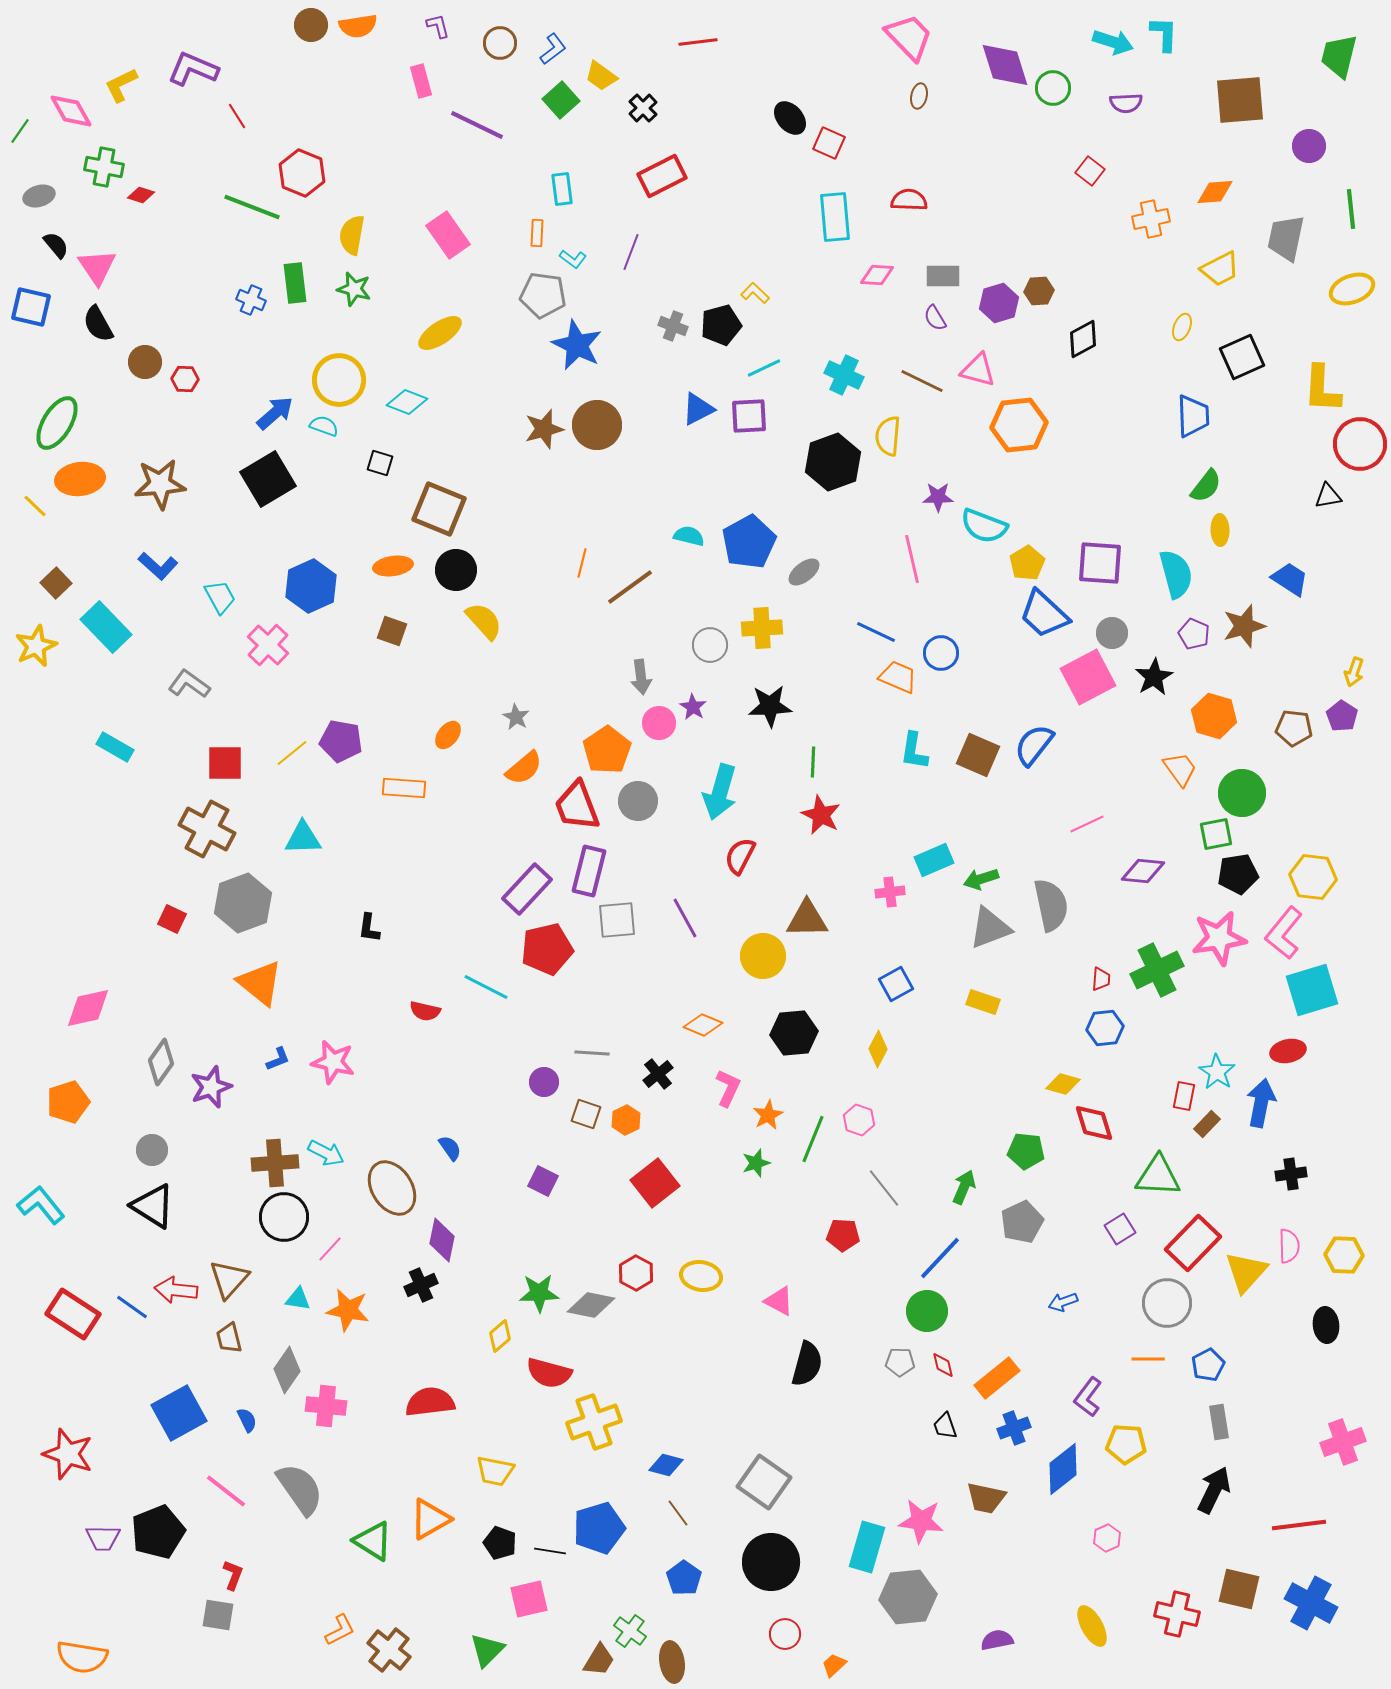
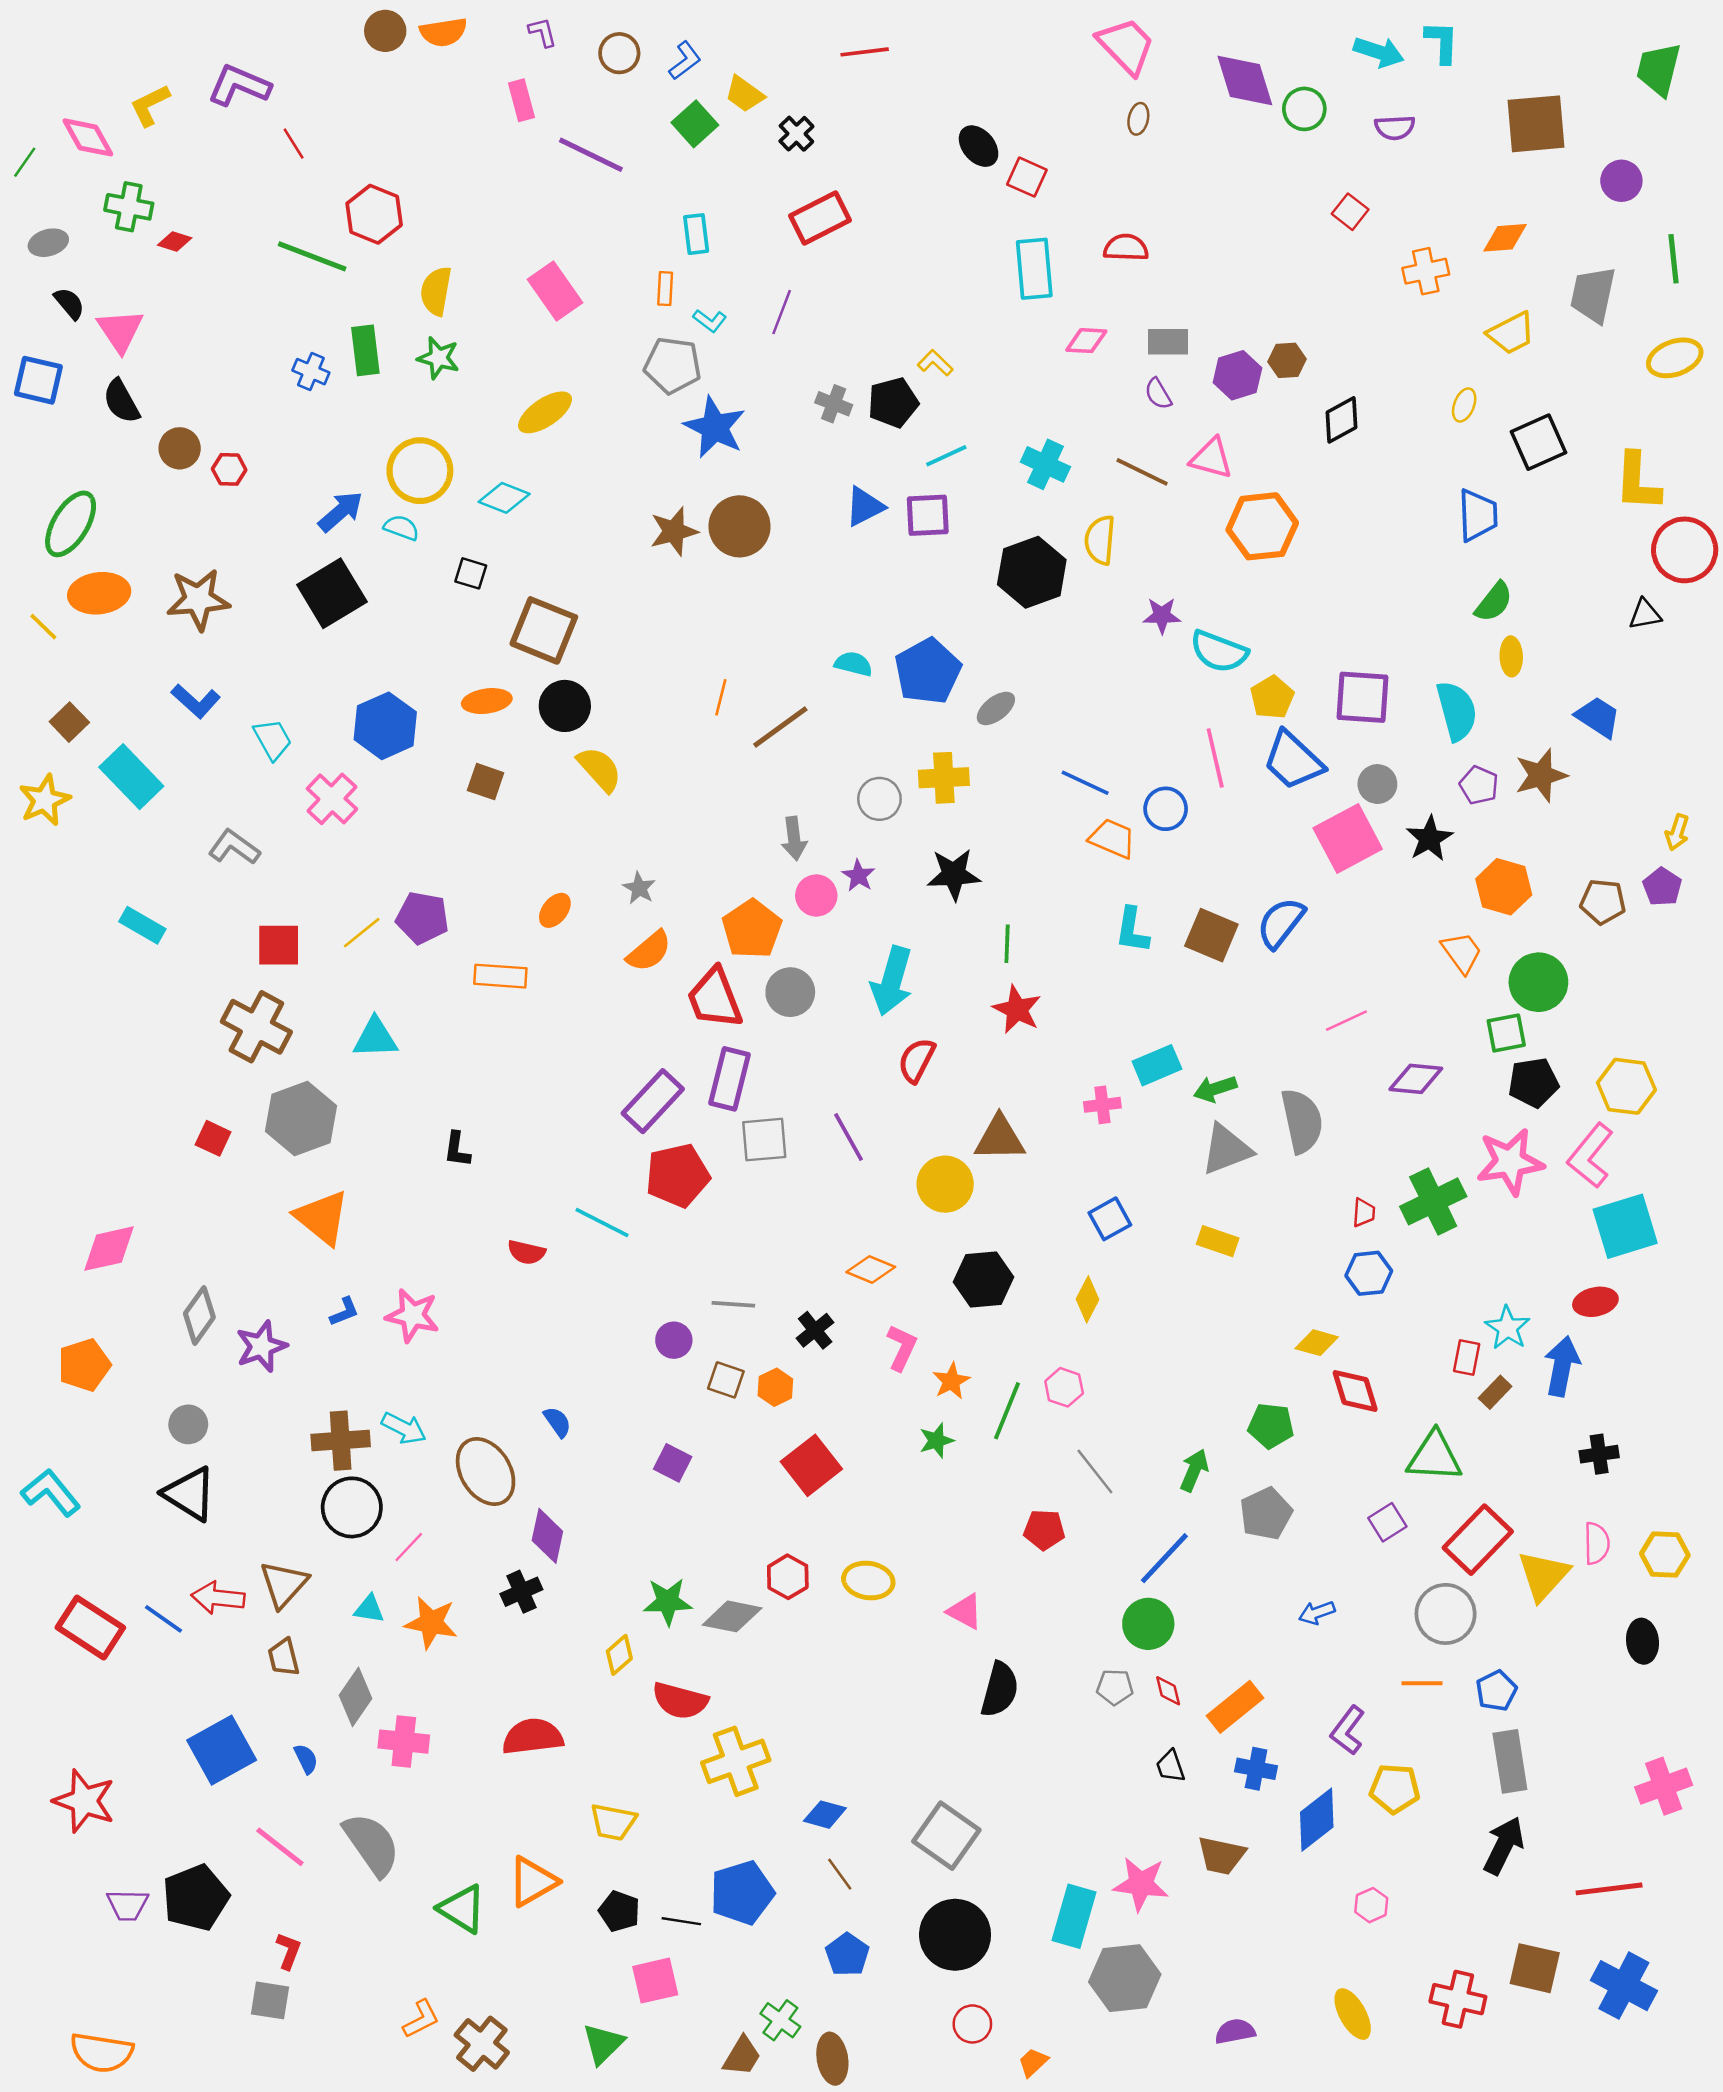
pink line: (912, 559) -> (1215, 758), moved
gray rectangle: (1219, 1422) -> (1510, 1761), size x1.4
blue cross: (1014, 1428) -> (1256, 1769), turned 32

